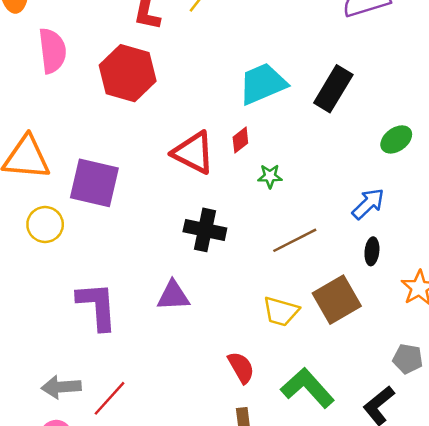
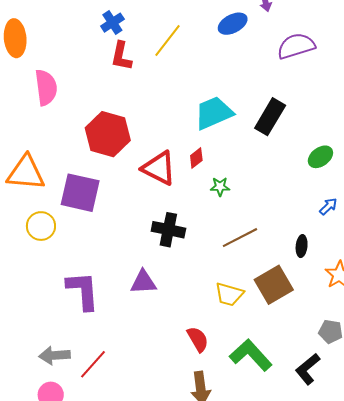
red hexagon: (128, 73) -> (108, 134), moved
blue arrow: (368, 204) -> (328, 206), moved, size x0.7

